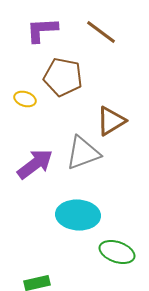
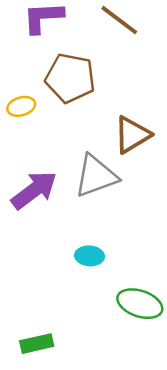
yellow ellipse: (25, 99) -> (21, 106), turned -35
cyan ellipse: (78, 215) -> (90, 256), size x0.5

